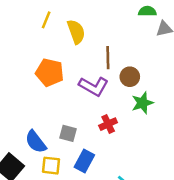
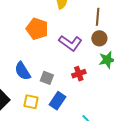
brown line: (108, 58) -> (98, 17), moved
blue semicircle: (36, 142) -> (23, 71), moved

